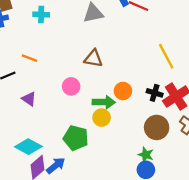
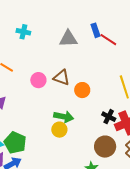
pink circle: (71, 86) -> (38, 80), moved
orange circle: (123, 91) -> (82, 90), moved
green pentagon: (76, 138) -> (15, 143), moved

